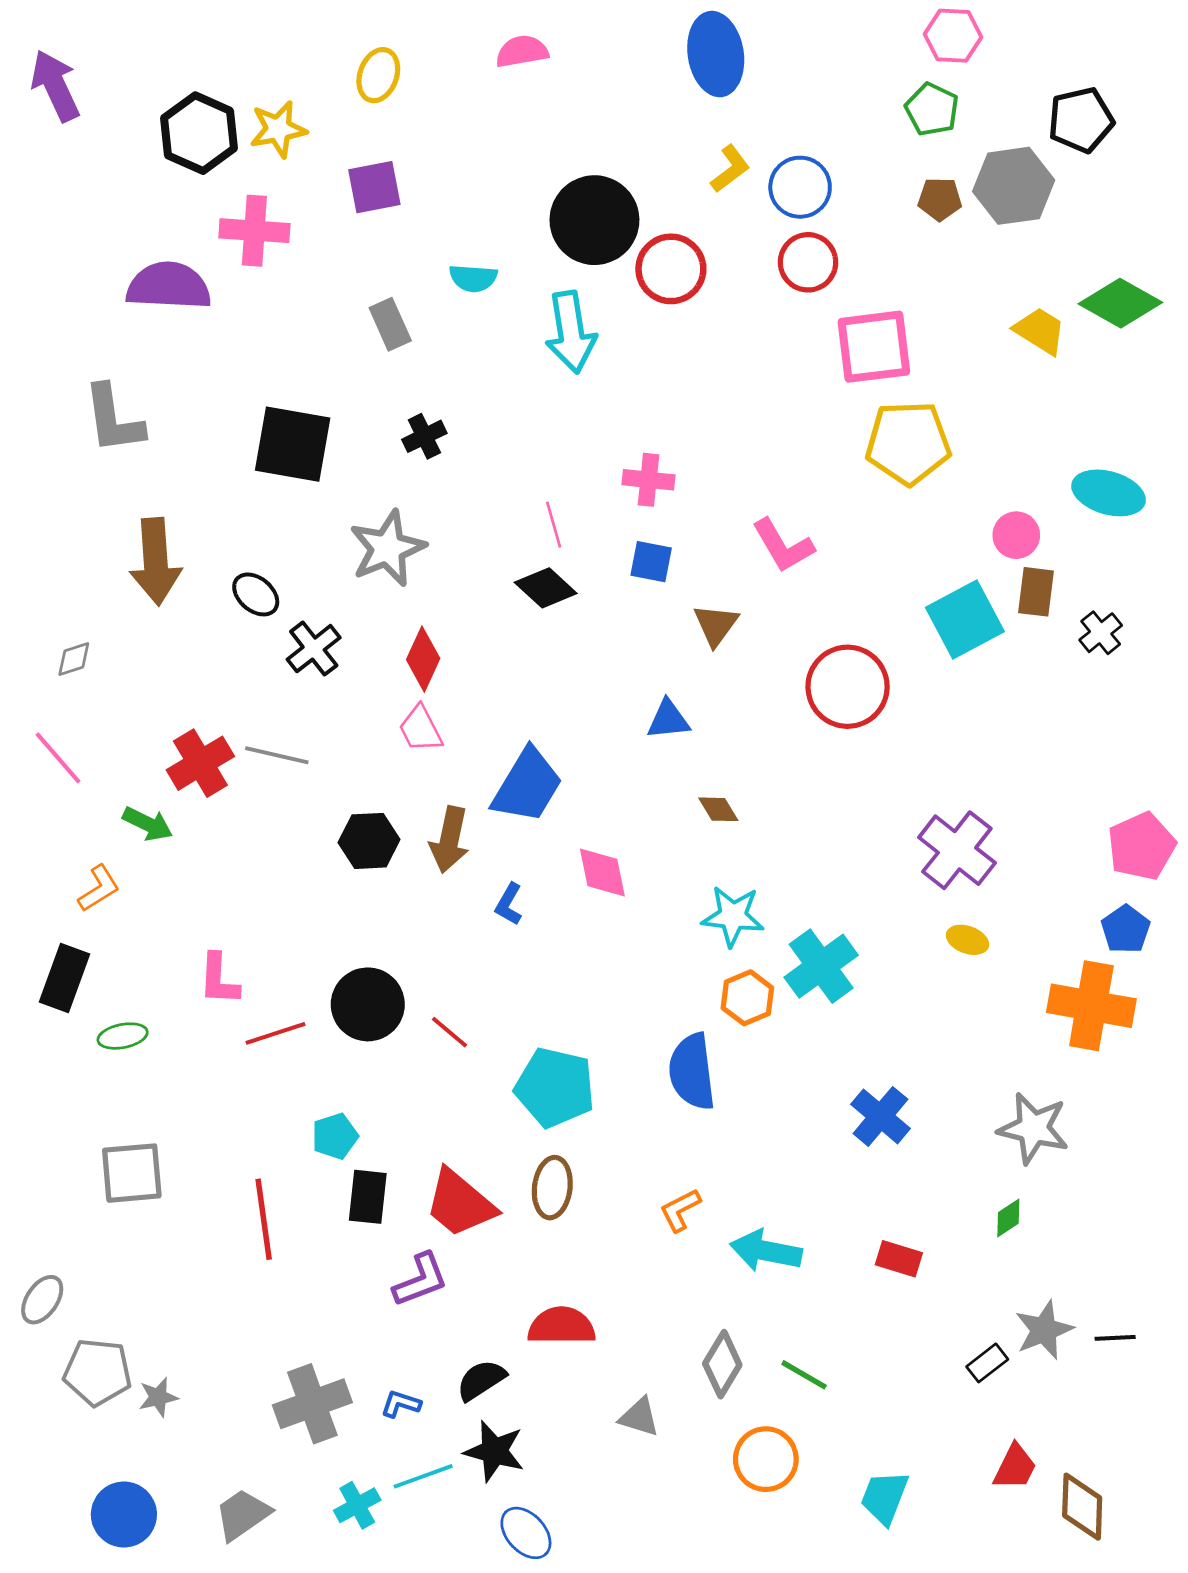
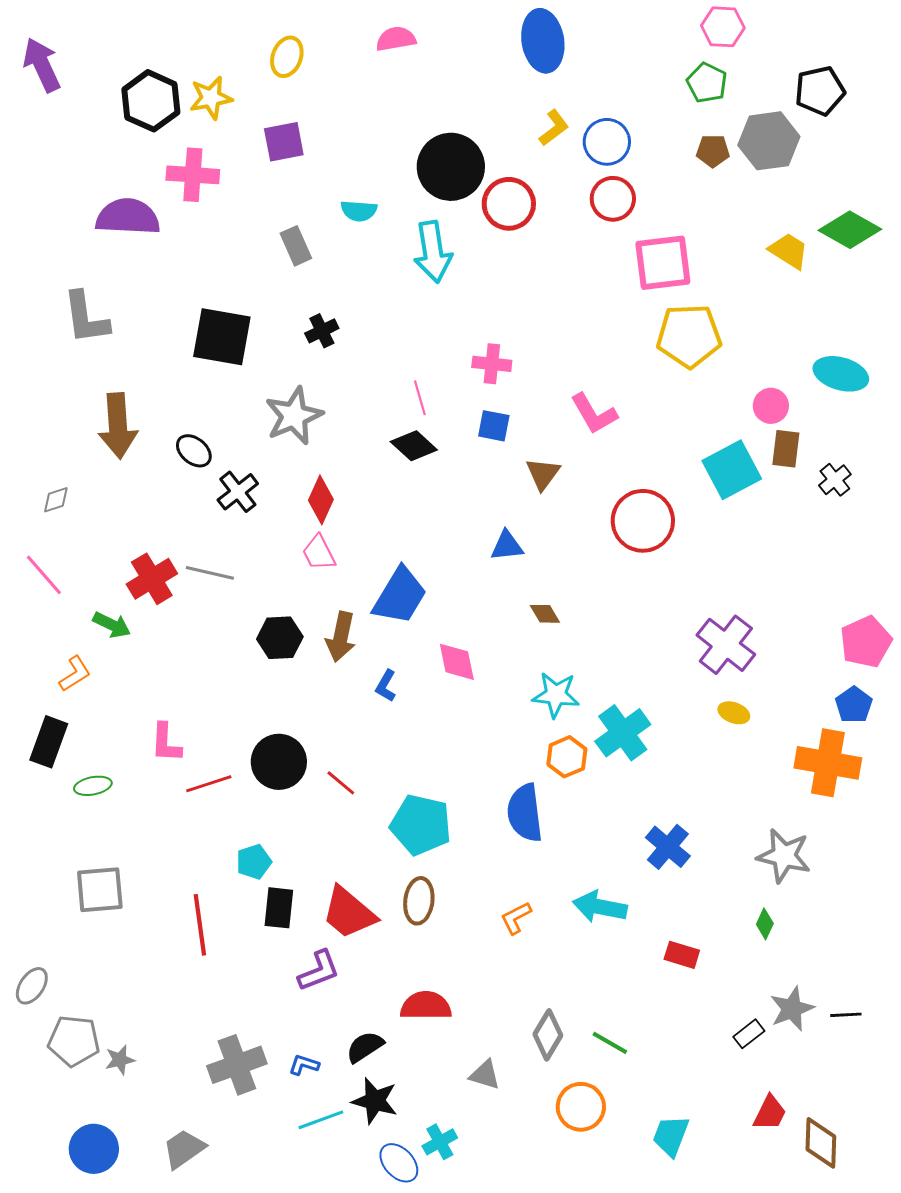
green diamond: (1008, 1218) -> (765, 924), turned -32
cyan arrow: (766, 1251) -> (600, 907), moved
cyan cross: (357, 1505) -> (440, 1142), moved

